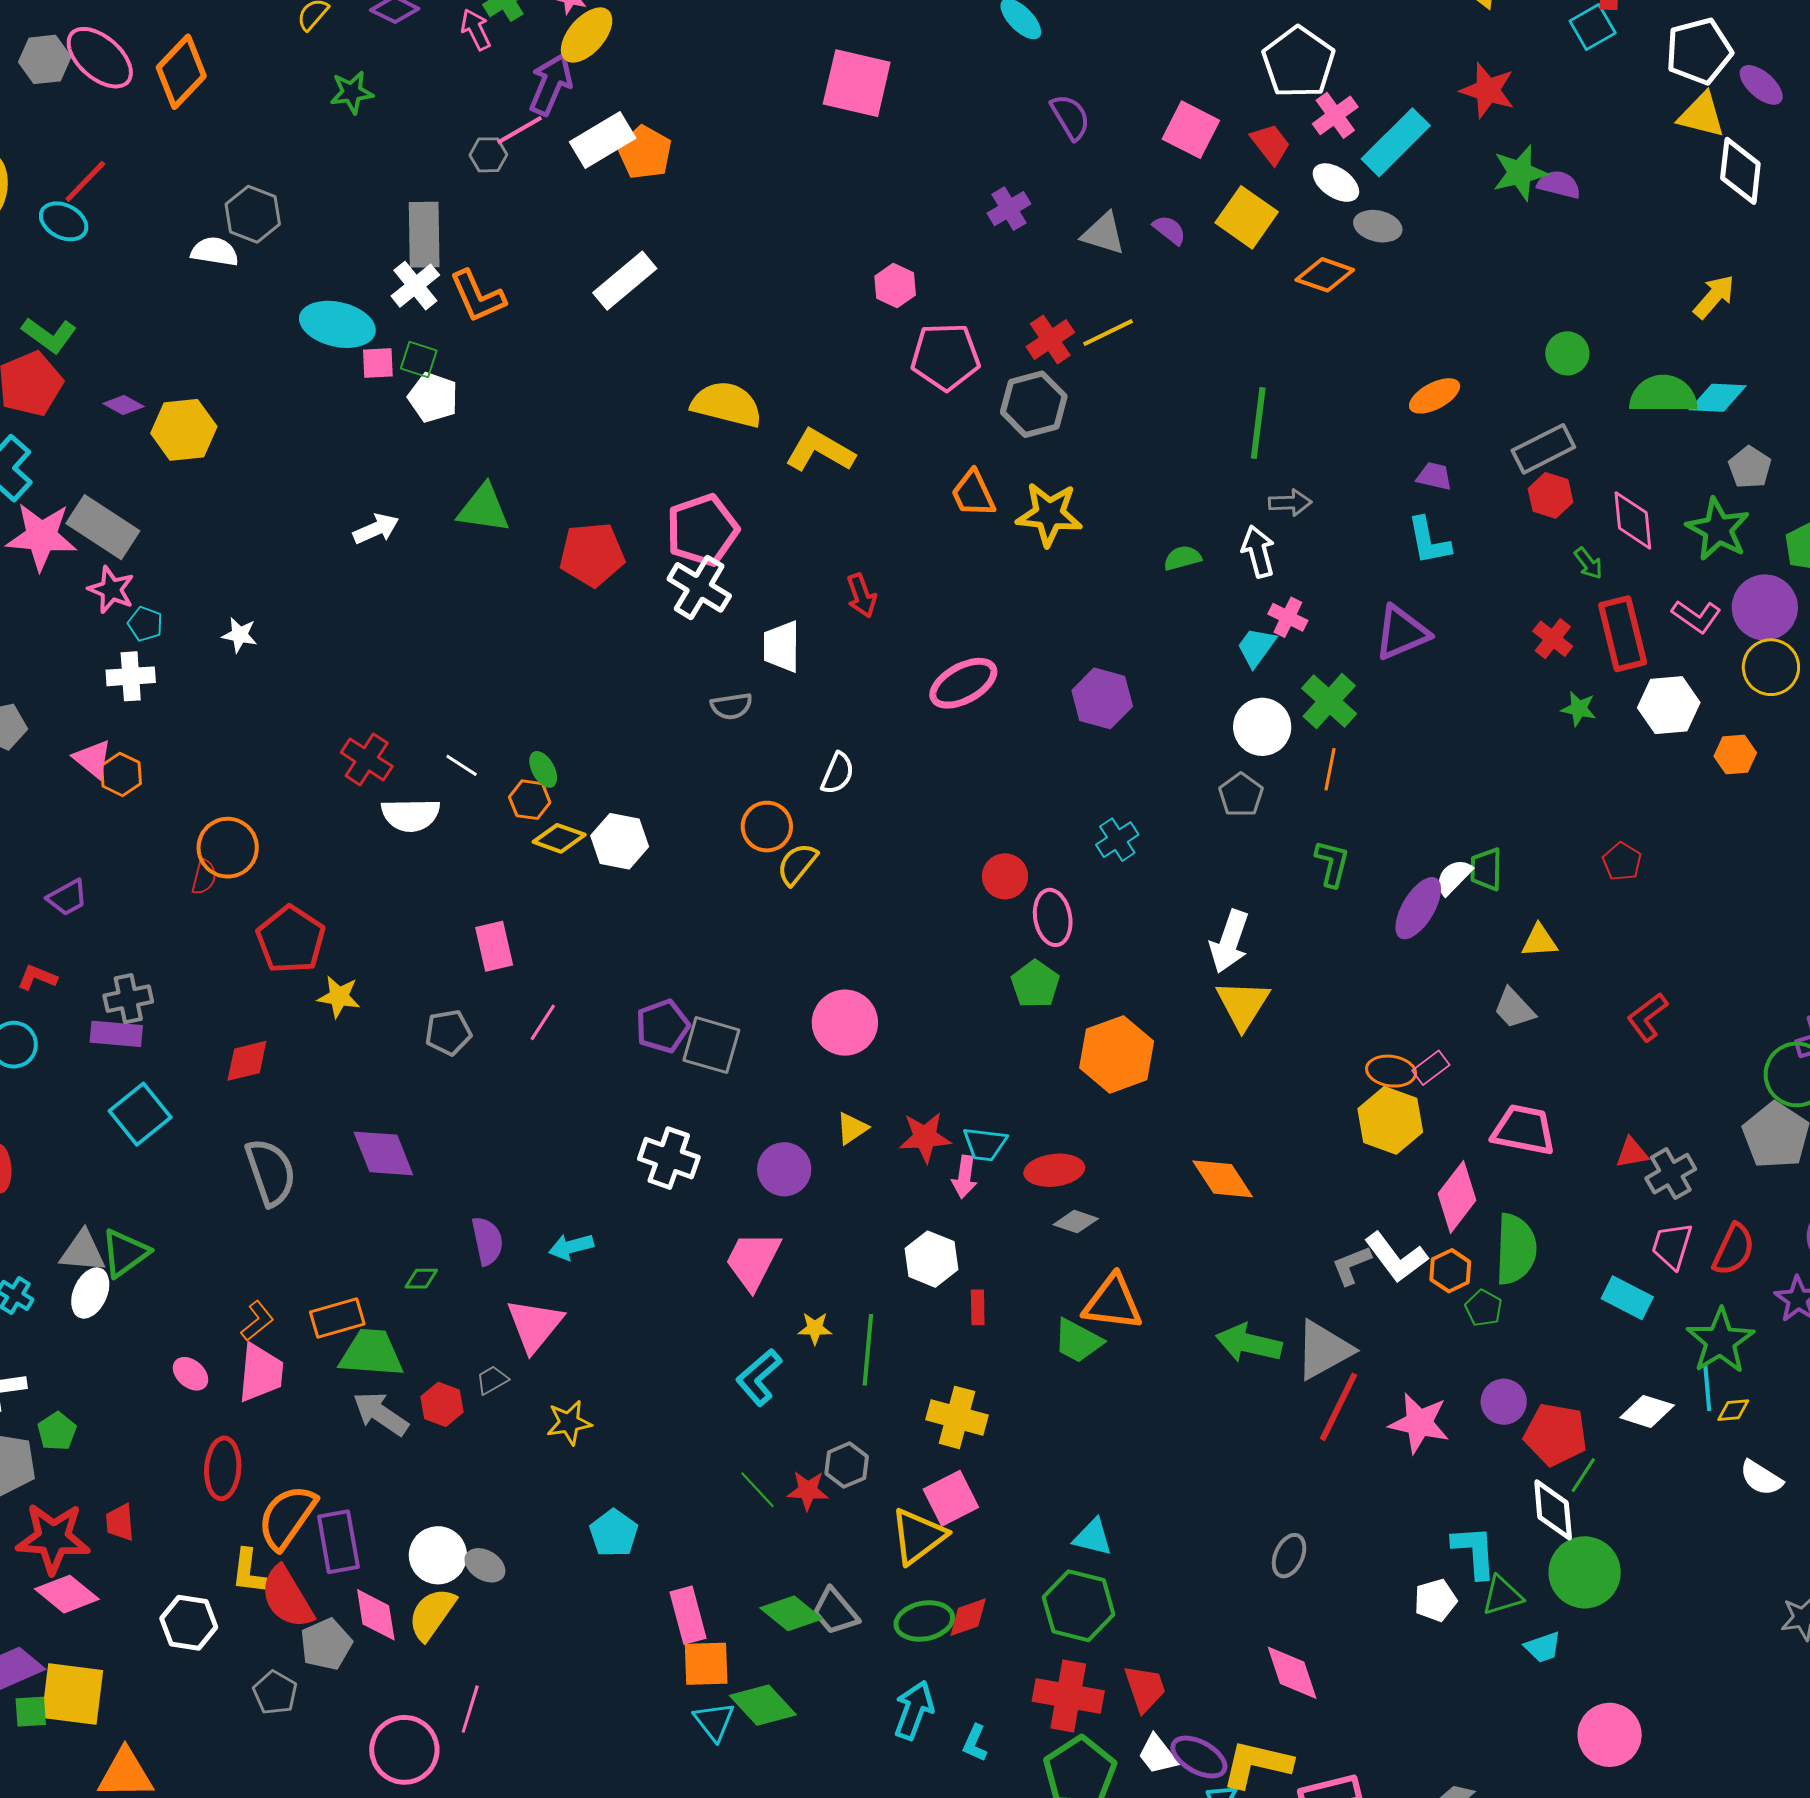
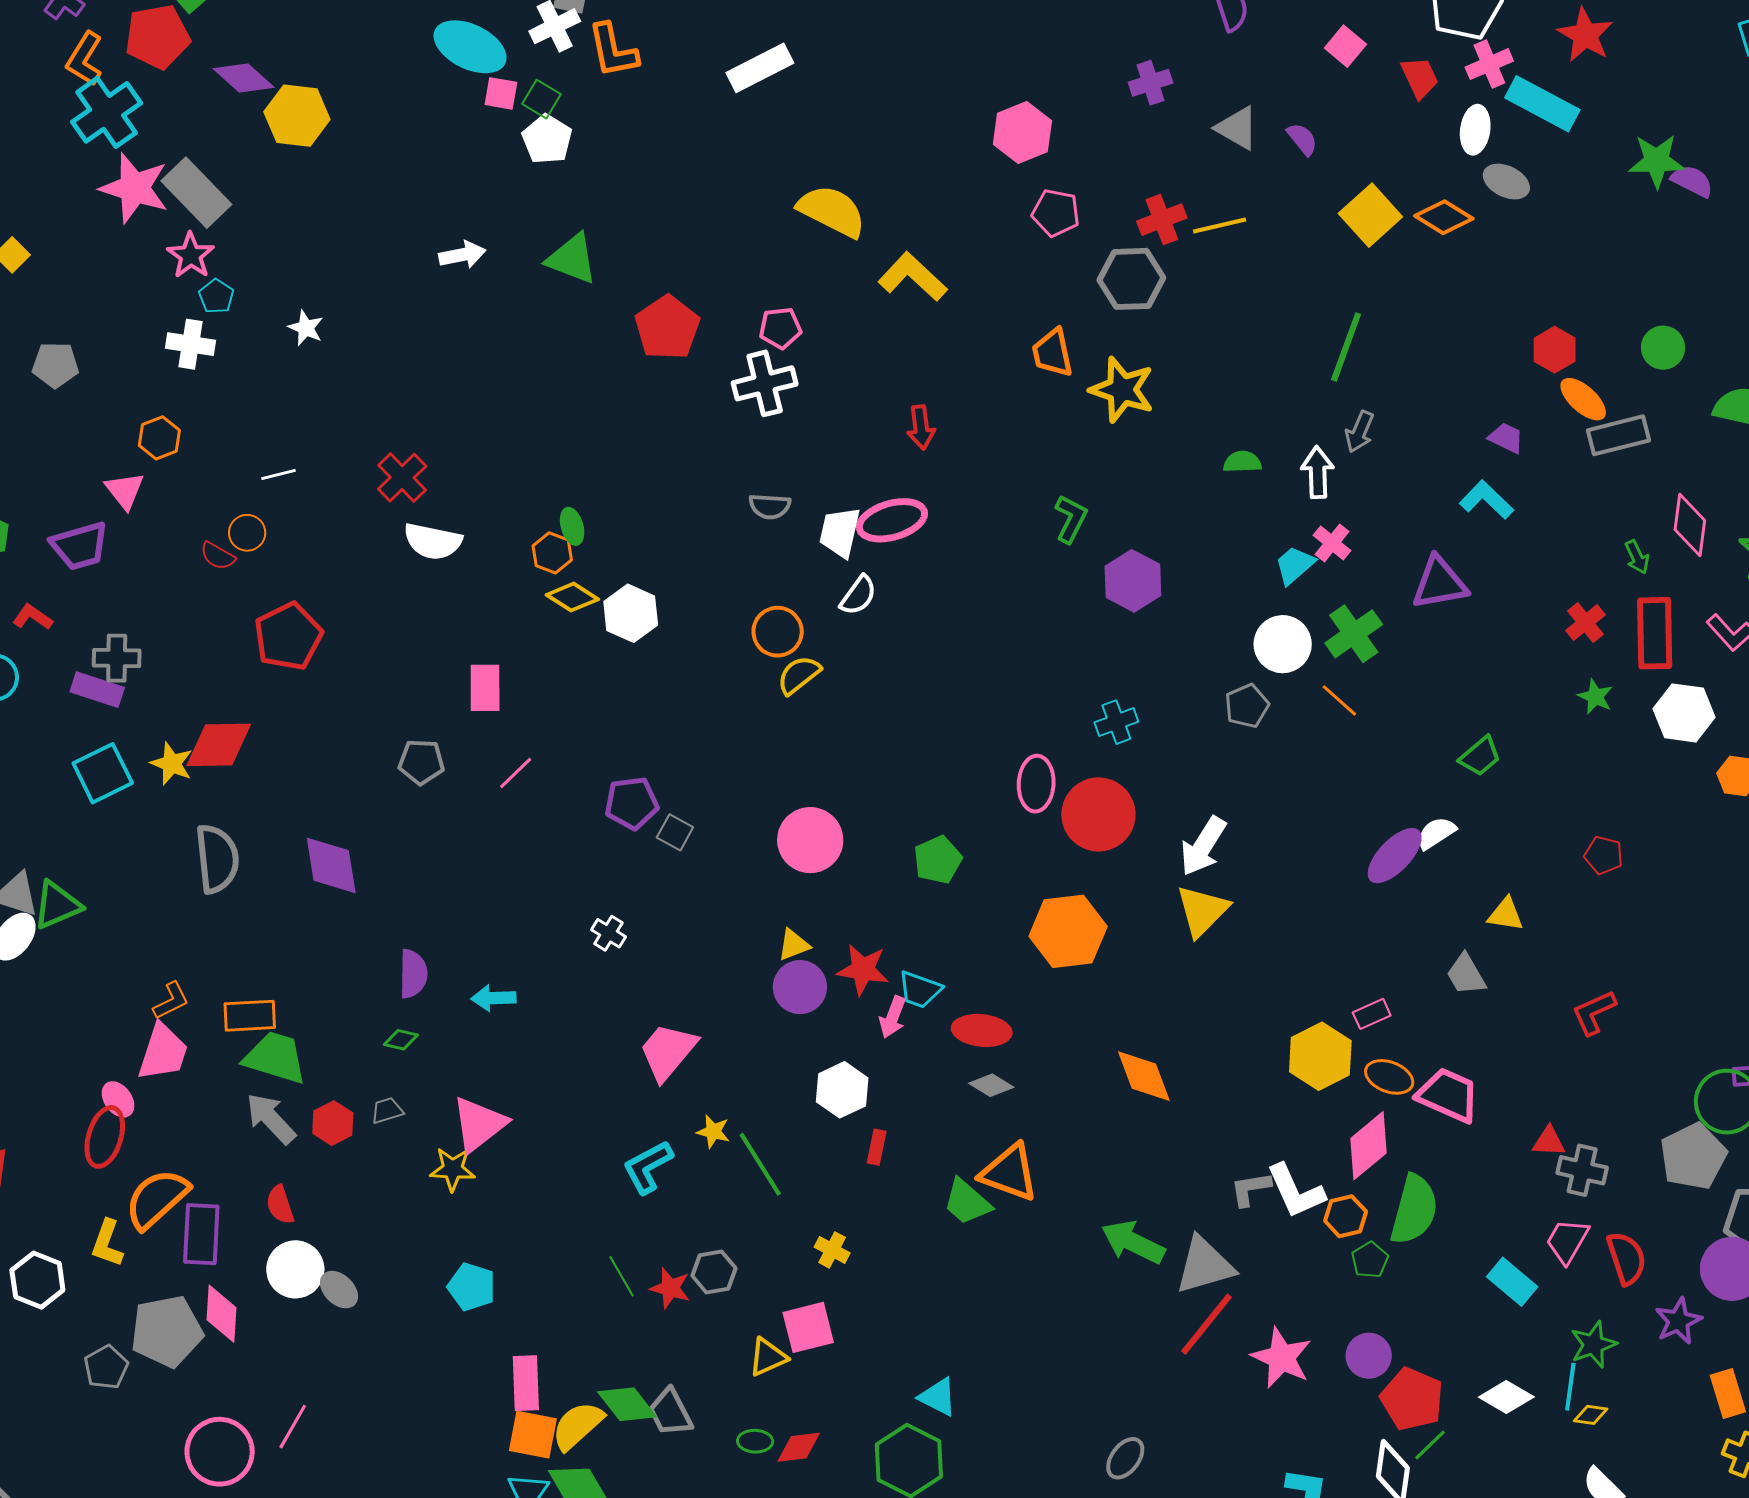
red star: (1488, 90) -> (1585, 35), moved
pink square: (1191, 130) -> (1345, 46), size x0.7
cyan rectangle: (1396, 142) -> (1542, 104), turned 60
white ellipse: (1336, 183) -> (1475, 130), turned 51
yellow square: (1247, 217) -> (1370, 215), moved
pink hexagon: (895, 286) -> (1022, 133), size x1.4
pink pentagon: (945, 357) -> (1056, 213), size x0.7
orange ellipse: (1435, 396) -> (1583, 399), moved, turned 57
purple diamond: (124, 405) -> (244, 78), size x1.5
red hexagon: (1550, 495) -> (1555, 350), moved
gray arrow: (1290, 503) -> (1360, 432), turned 102
pink pentagon: (702, 530) -> (780, 328), size x0.6
cyan L-shape: (1429, 541) -> (1486, 500), turned 132
red pentagon: (592, 554) -> (667, 328), turned 30
white cross: (699, 587) -> (765, 383), turned 32
white trapezoid: (782, 647) -> (840, 532), moved
pink ellipse: (963, 683) -> (892, 520), moved
pink triangle: (93, 759) -> (125, 491), moved
white line: (462, 765) -> (278, 475), moved, turned -60
orange line: (1330, 769) -> (1339, 700), turned -72
orange circle: (228, 848) -> (247, 533), size x0.6
red pentagon: (1622, 862) -> (1604, 855), turned -30
green L-shape: (1332, 863) -> (1071, 519), moved
green trapezoid: (1486, 869) -> (1480, 756), moved, turned -144
red circle: (1005, 876) -> (1098, 814), moved, size x1.6
red semicircle: (204, 877) -> (218, 556), turned 93
purple trapezoid: (67, 898) -> (80, 546), size x1.4
green pentagon: (1035, 984) -> (938, 860), moved
yellow star: (339, 997) -> (172, 764), moved
gray square: (711, 1045) -> (675, 832), size x0.6
red diamond: (247, 1061) -> (219, 745), size x1.4
orange ellipse: (1391, 1071) -> (1389, 1077), moved
white cross: (669, 1158) -> (609, 933), size x0.6
purple circle: (784, 1169) -> (800, 987), moved
gray cross: (1671, 1174) -> (1582, 1170), turned 30
red semicircle: (1734, 1249) -> (1626, 1258), turned -56
green diamond: (421, 1279) -> (401, 1040), moved
pink triangle: (535, 1325) -> (479, 1124), moved
green star: (1720, 1341) -> (1593, 1345), size x0.7
green line: (868, 1350) -> (760, 1164), turned -50
pink ellipse: (191, 1374) -> (118, 1099), moved
yellow cross: (957, 1417) -> (832, 1250), size x0.6
cyan pentagon: (614, 1533) -> (472, 1287), turned -30
yellow triangle: (918, 1536) -> (768, 1357), size x0.7
red semicircle: (287, 1597) -> (280, 1205), moved, size x0.6
yellow semicircle: (432, 1614) -> (578, 1426), moved
green ellipse: (924, 1621) -> (755, 1441), size x0.6
gray pentagon: (326, 1644) -> (167, 1331), size x1.4

